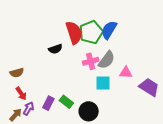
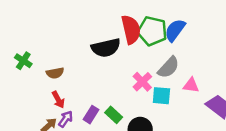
green pentagon: (91, 32) -> (152, 31), turned 30
black semicircle: (55, 49) -> (106, 48), size x1.6
pink cross: (91, 61) -> (142, 82), moved, turned -35

